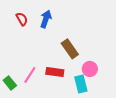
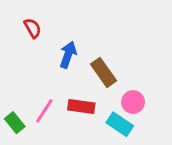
blue arrow: (46, 19) -> (68, 55), moved
cyan rectangle: (81, 84) -> (120, 124), turned -42

